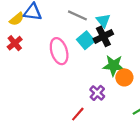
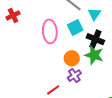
black cross: (103, 36) -> (95, 39), moved, turned 36
orange circle: (124, 77) -> (72, 58), moved

